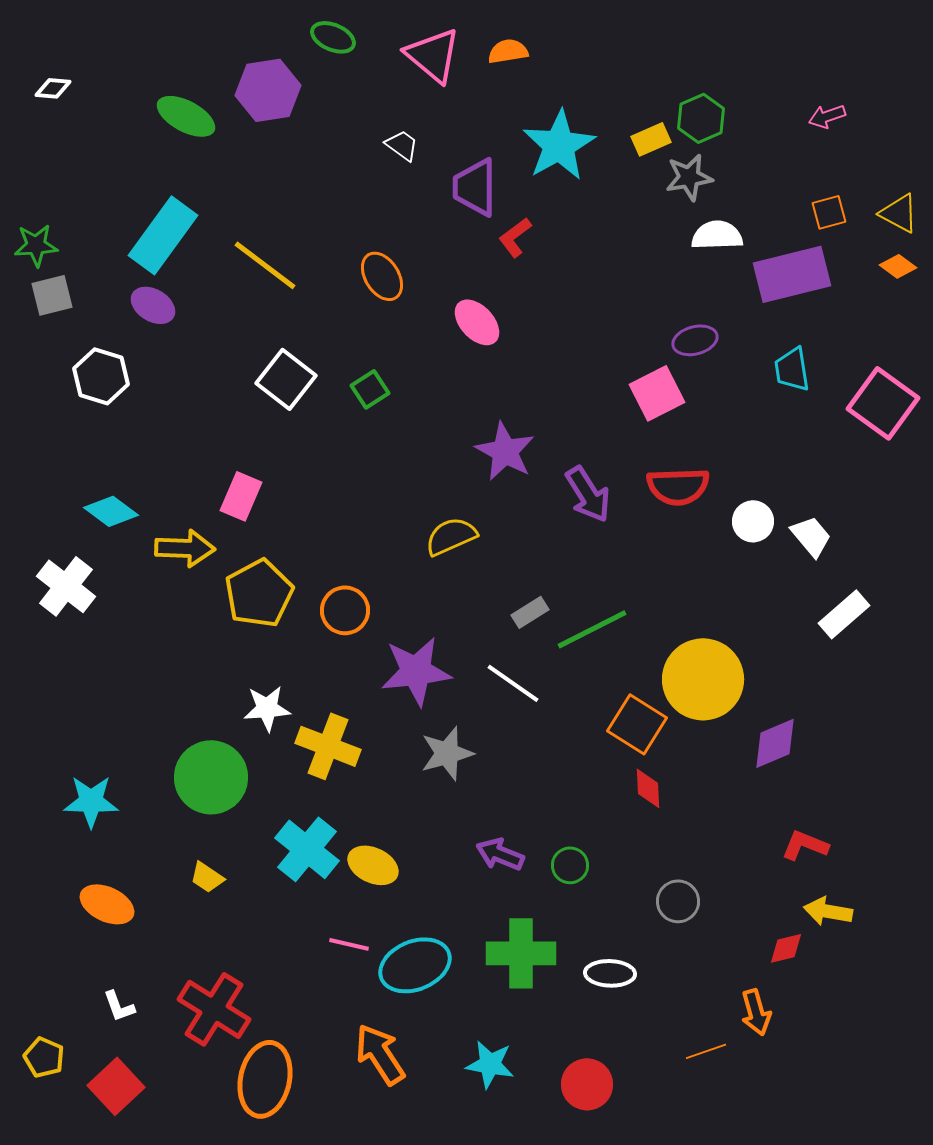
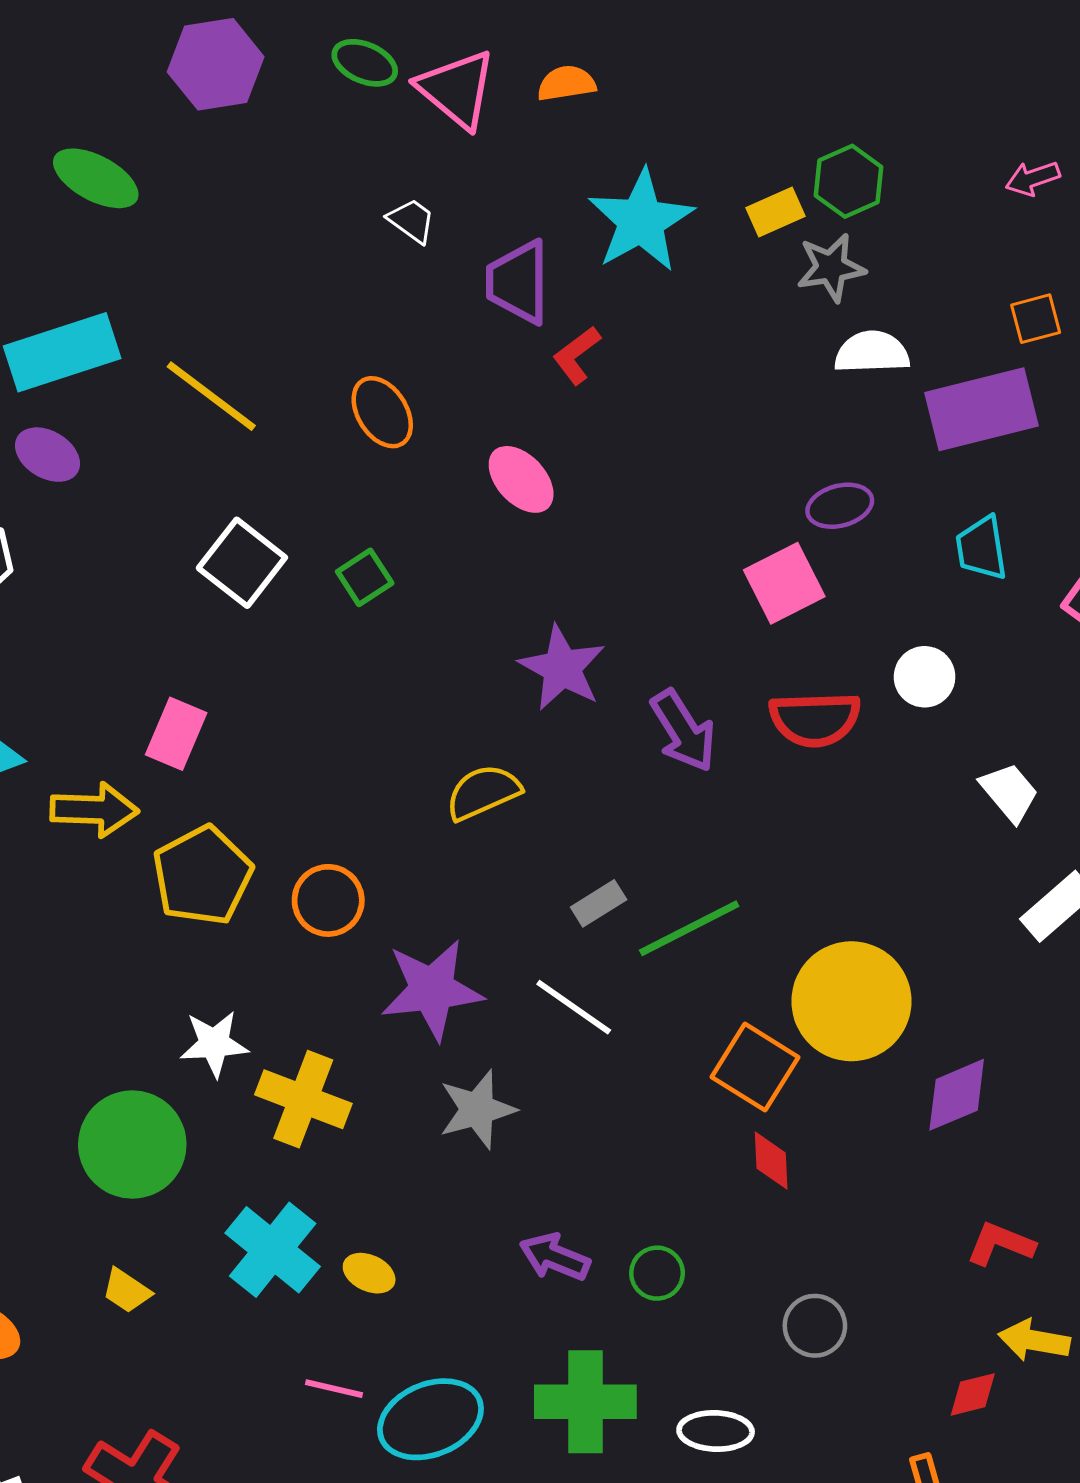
green ellipse: (333, 37) -> (365, 63), moved
purple hexagon: (268, 90) -> (216, 64), moved
cyan rectangle: (163, 235) -> (62, 352), turned 36
white circle: (753, 521) -> (925, 677), moved
yellow ellipse: (373, 865) -> (369, 1273), size x0.7

